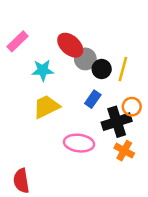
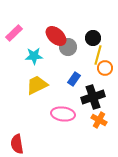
black circle: (102, 69) -> (93, 38), moved
orange circle: (132, 107) -> (105, 68), moved

